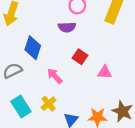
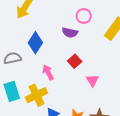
pink triangle: (105, 72) -> (92, 80), turned 40
yellow cross: (49, 104) -> (36, 95), size x1.5

